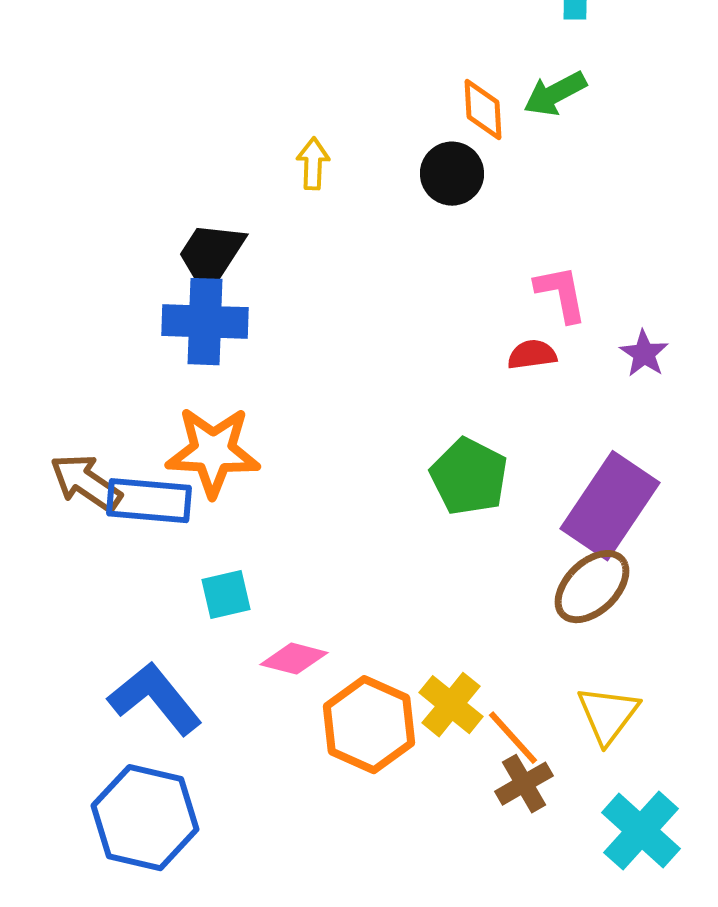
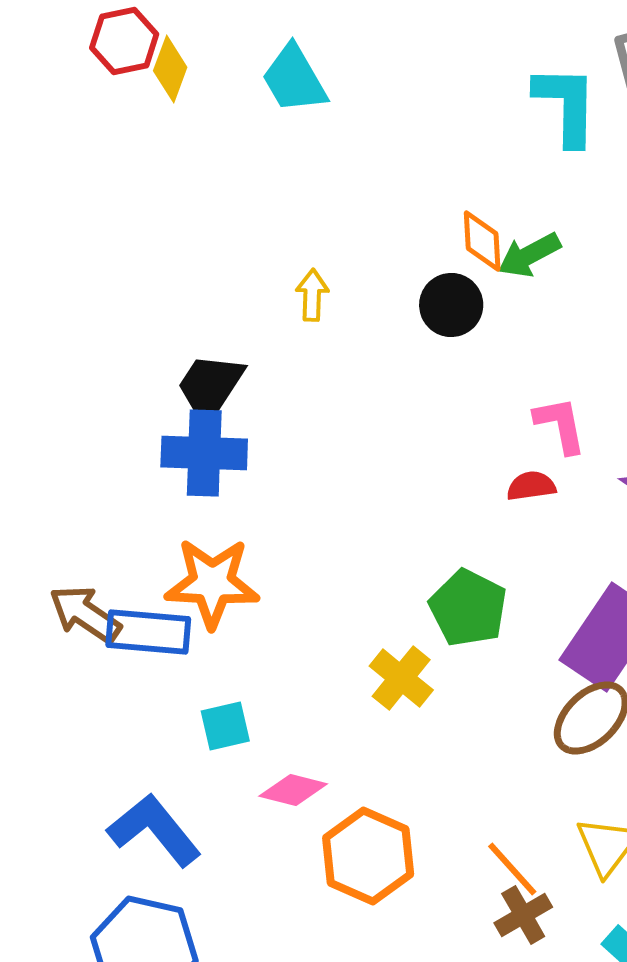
green arrow: (555, 94) -> (529, 255), moved
yellow cross: (451, 705) -> (401, 678), moved

